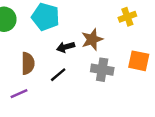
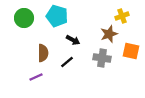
brown star: (92, 39) -> (109, 34), moved
black arrow: (66, 47) -> (73, 40), turned -136

